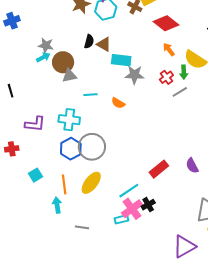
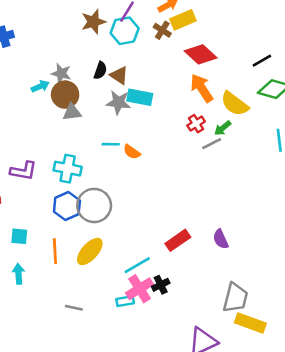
gray star: (46, 45) -> (61, 73), moved
orange arrow: (169, 49) -> (202, 88), size x1.6
green arrow: (184, 72) -> (223, 128), moved, turned 48
gray star: (135, 75) -> (118, 102), moved
cyan line: (90, 95) -> (111, 144), moved
cyan square: (35, 175) -> (19, 236), turned 32
cyan arrow: (57, 205) -> (18, 274), moved

